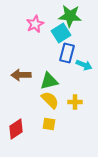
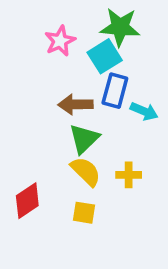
brown arrow: (21, 75) -> (75, 104), moved
green triangle: (49, 81) -> (84, 139), turned -30
red diamond: (16, 129) -> (27, 201), moved

